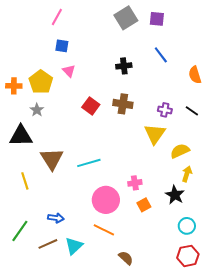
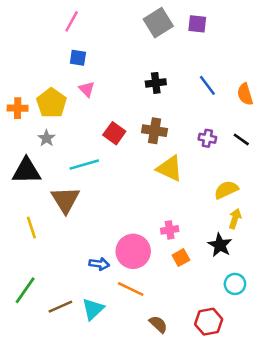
blue line: (161, 55) -> (207, 85), moved
yellow triangle: (155, 134) -> (170, 168), moved, turned -40
cyan line: (89, 163) -> (84, 165), moved
blue arrow: (56, 218) -> (99, 264), moved
red hexagon: (188, 256) -> (209, 322), moved

